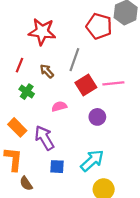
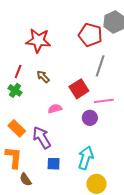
gray line: (74, 60) -> (100, 66), moved
pink line: (113, 83) -> (104, 101), moved
green cross: (27, 92) -> (15, 90), moved
cyan arrow: (92, 161) -> (86, 158), turned -30

